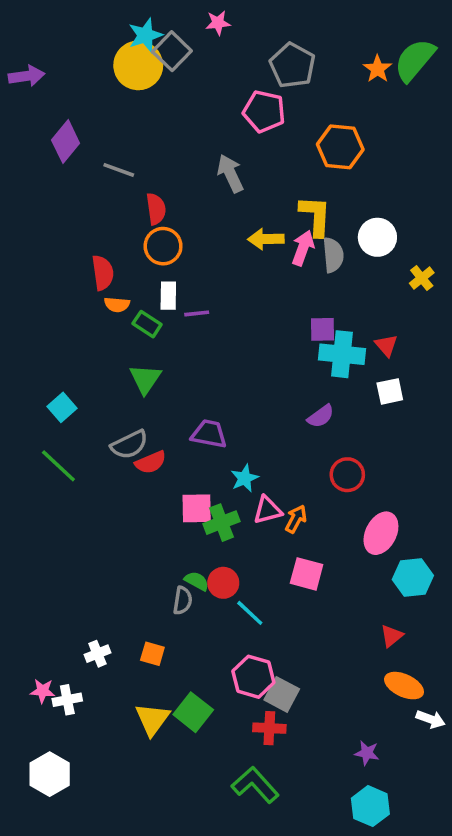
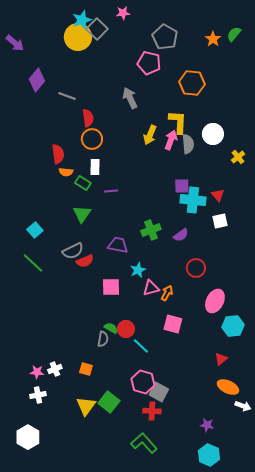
green semicircle: (415, 60) -> (234, 34), size x0.6
purple arrow: (27, 76) -> (15, 43), turned 48
yellow arrow: (266, 239) -> (150, 135), turned -66
purple line: (197, 313) -> (111, 191), moved
green cross: (221, 523) -> (151, 230), moved
pink star: (43, 691) -> (37, 372), moved

